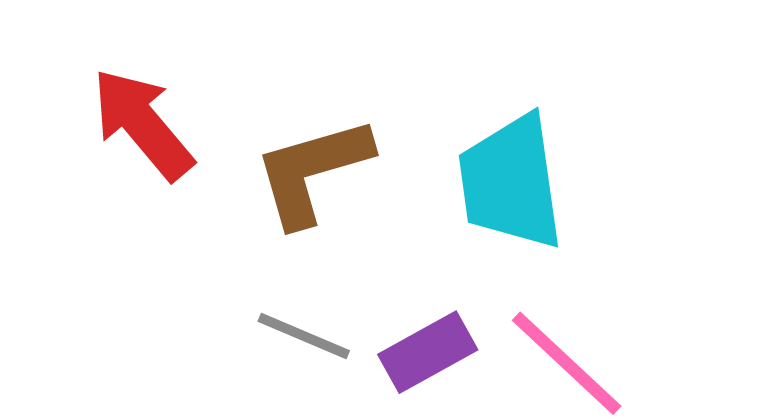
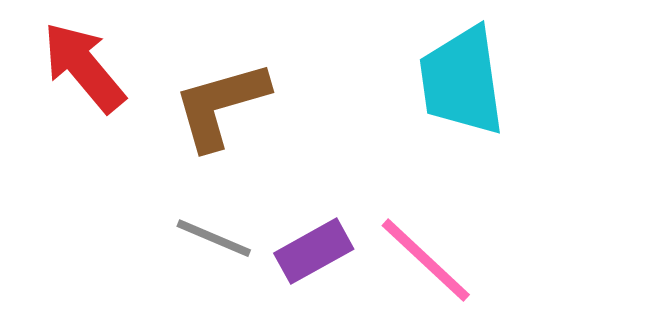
cyan trapezoid: (511, 182) -> (462, 81), moved

